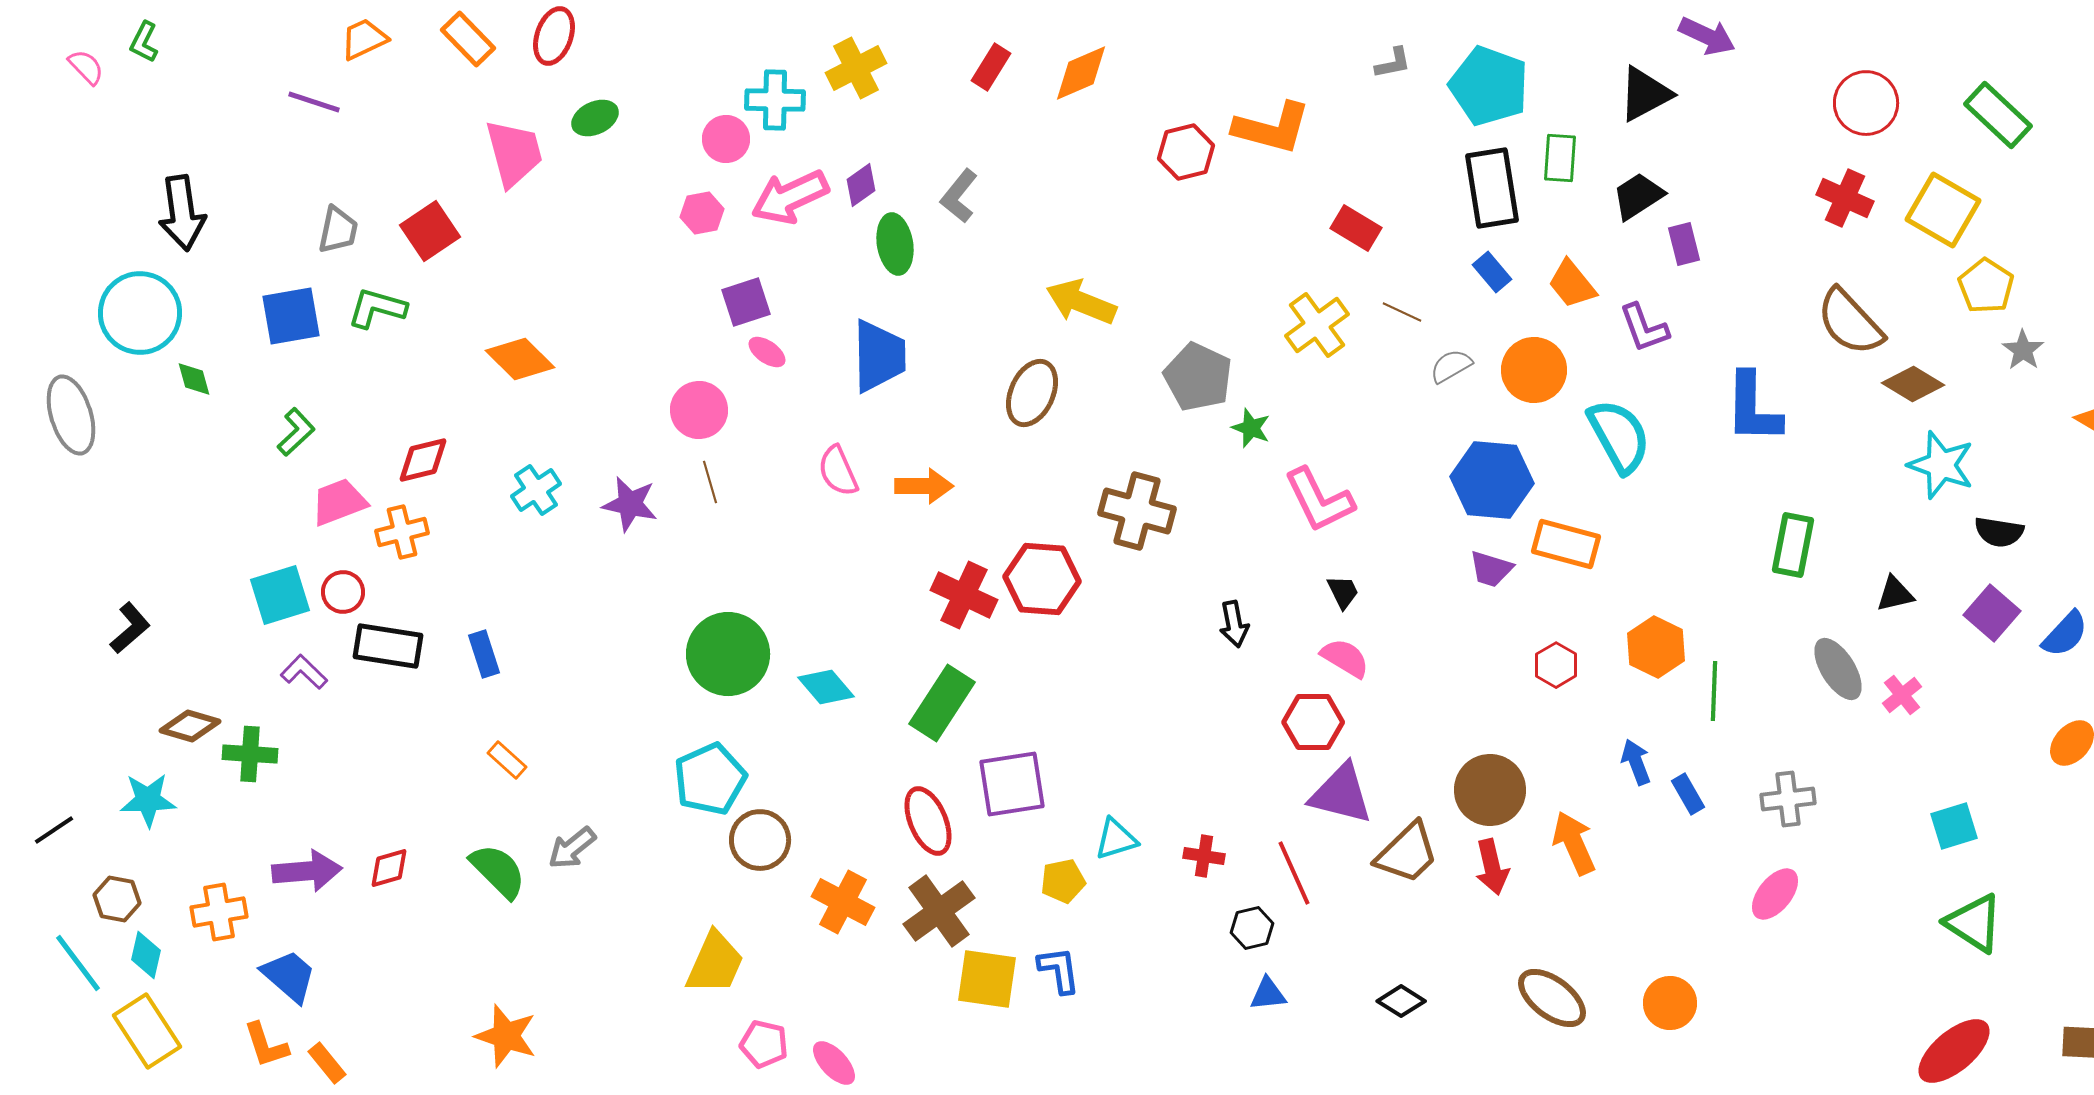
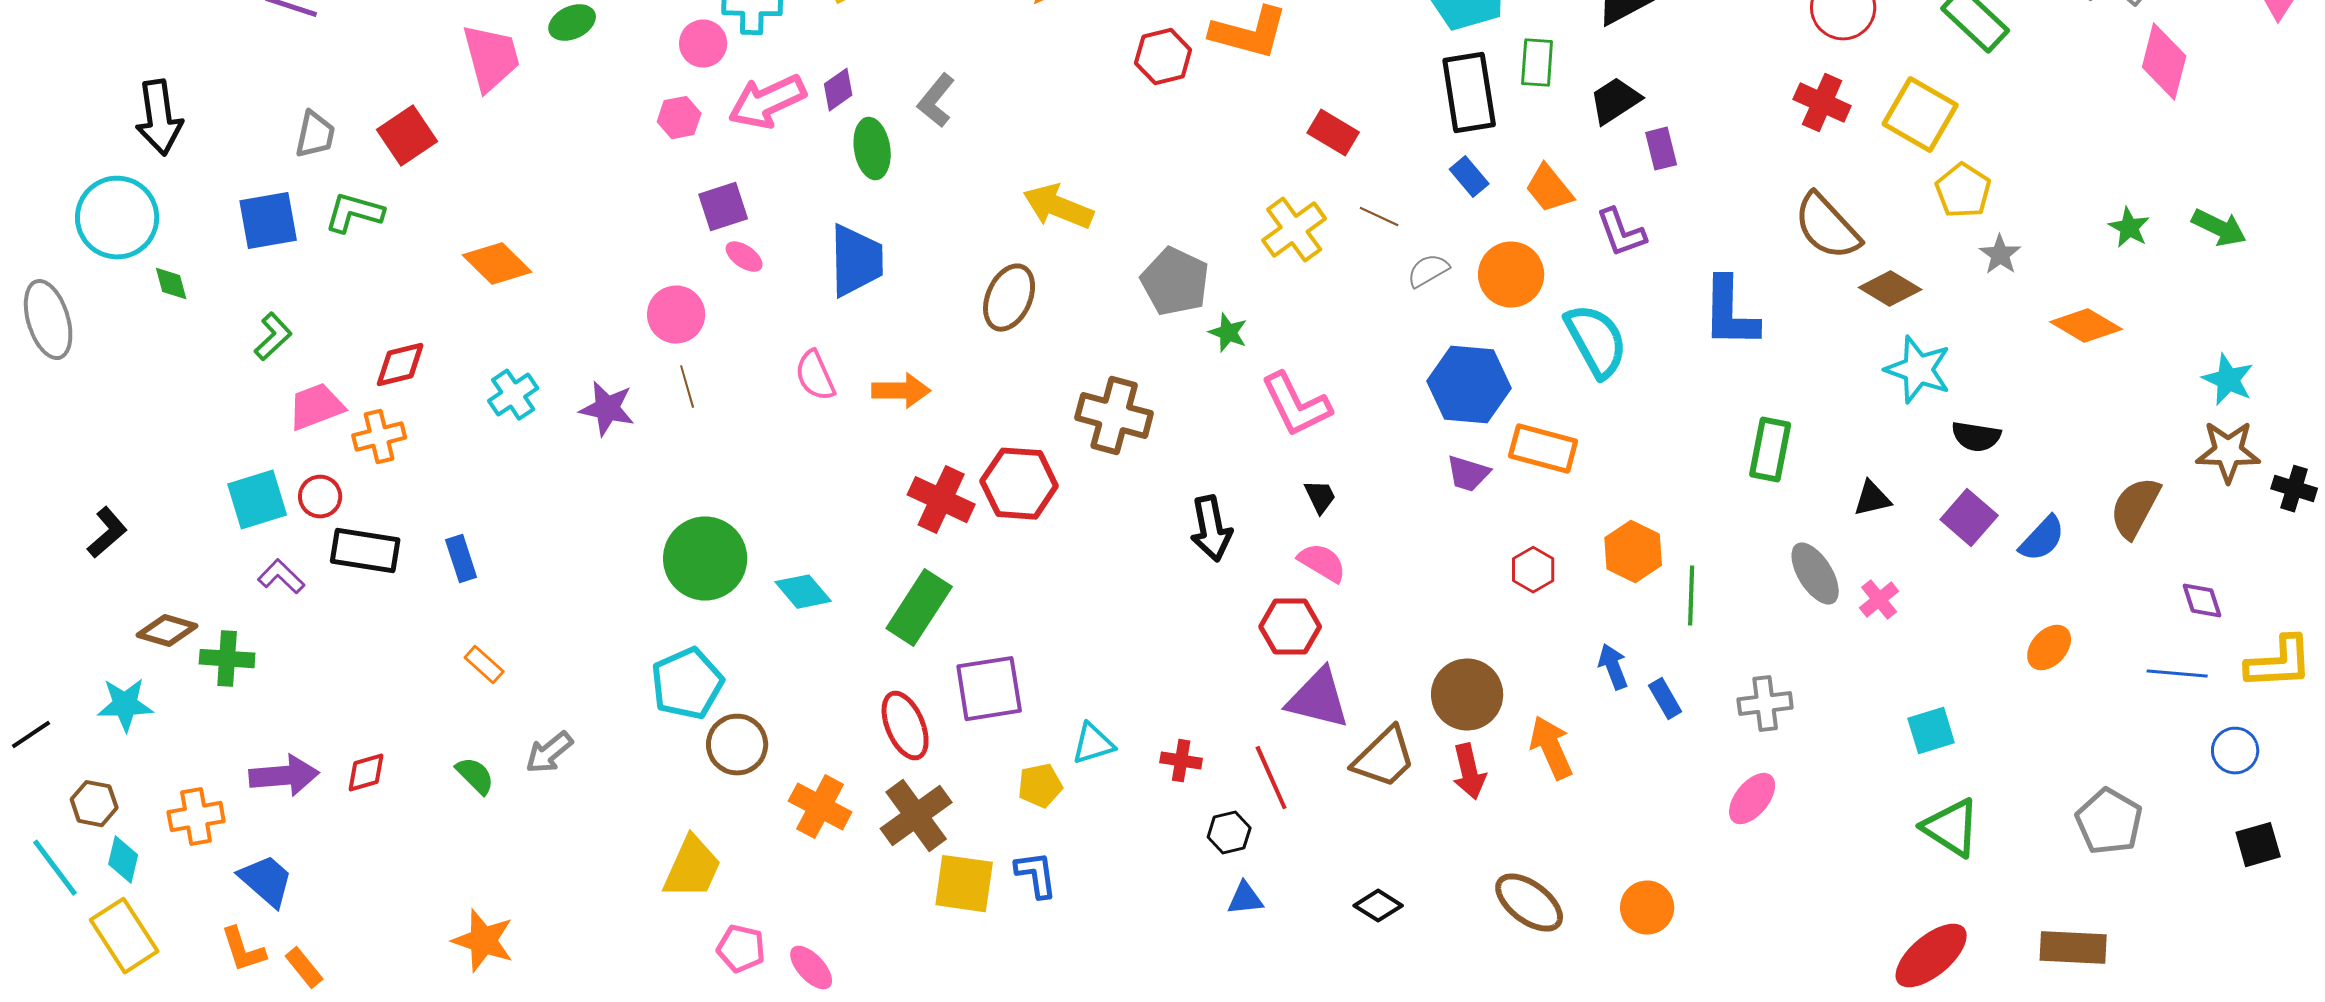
black arrow: (1234, 624) -> (1211, 529), size x1.4
green semicircle: (498, 871) -> (475, 776), size x0.7

